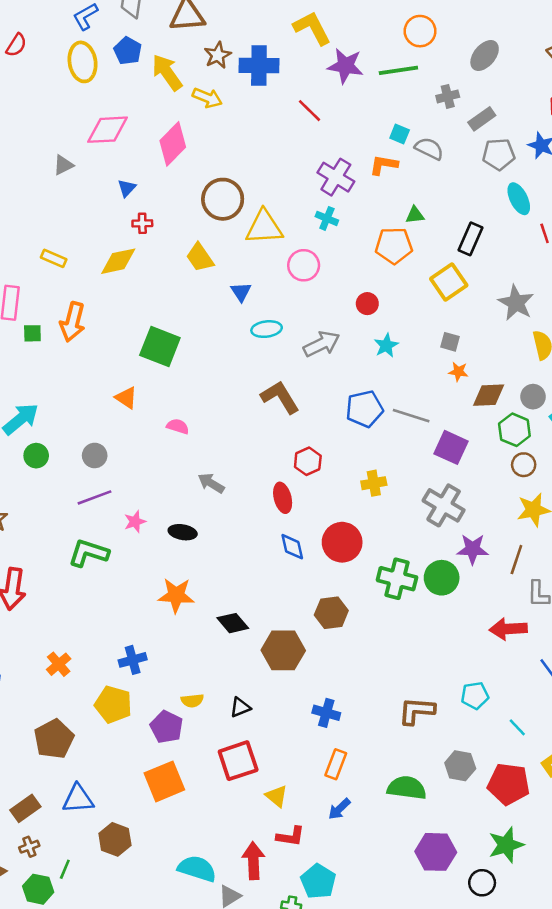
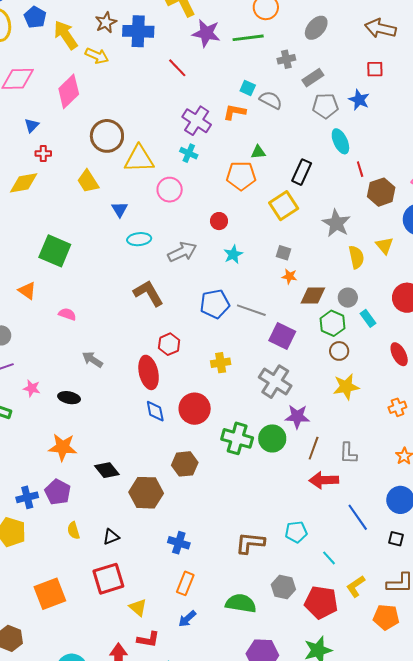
red ellipse: (283, 498) -> (149, 372), size x1.4
pink star: (135, 522) -> (32, 388), turned 30
brown line: (516, 560) -> (314, 448), moved
yellow semicircle: (192, 701) -> (73, 531), turned 78
purple pentagon: (167, 727) -> (58, 492), moved

